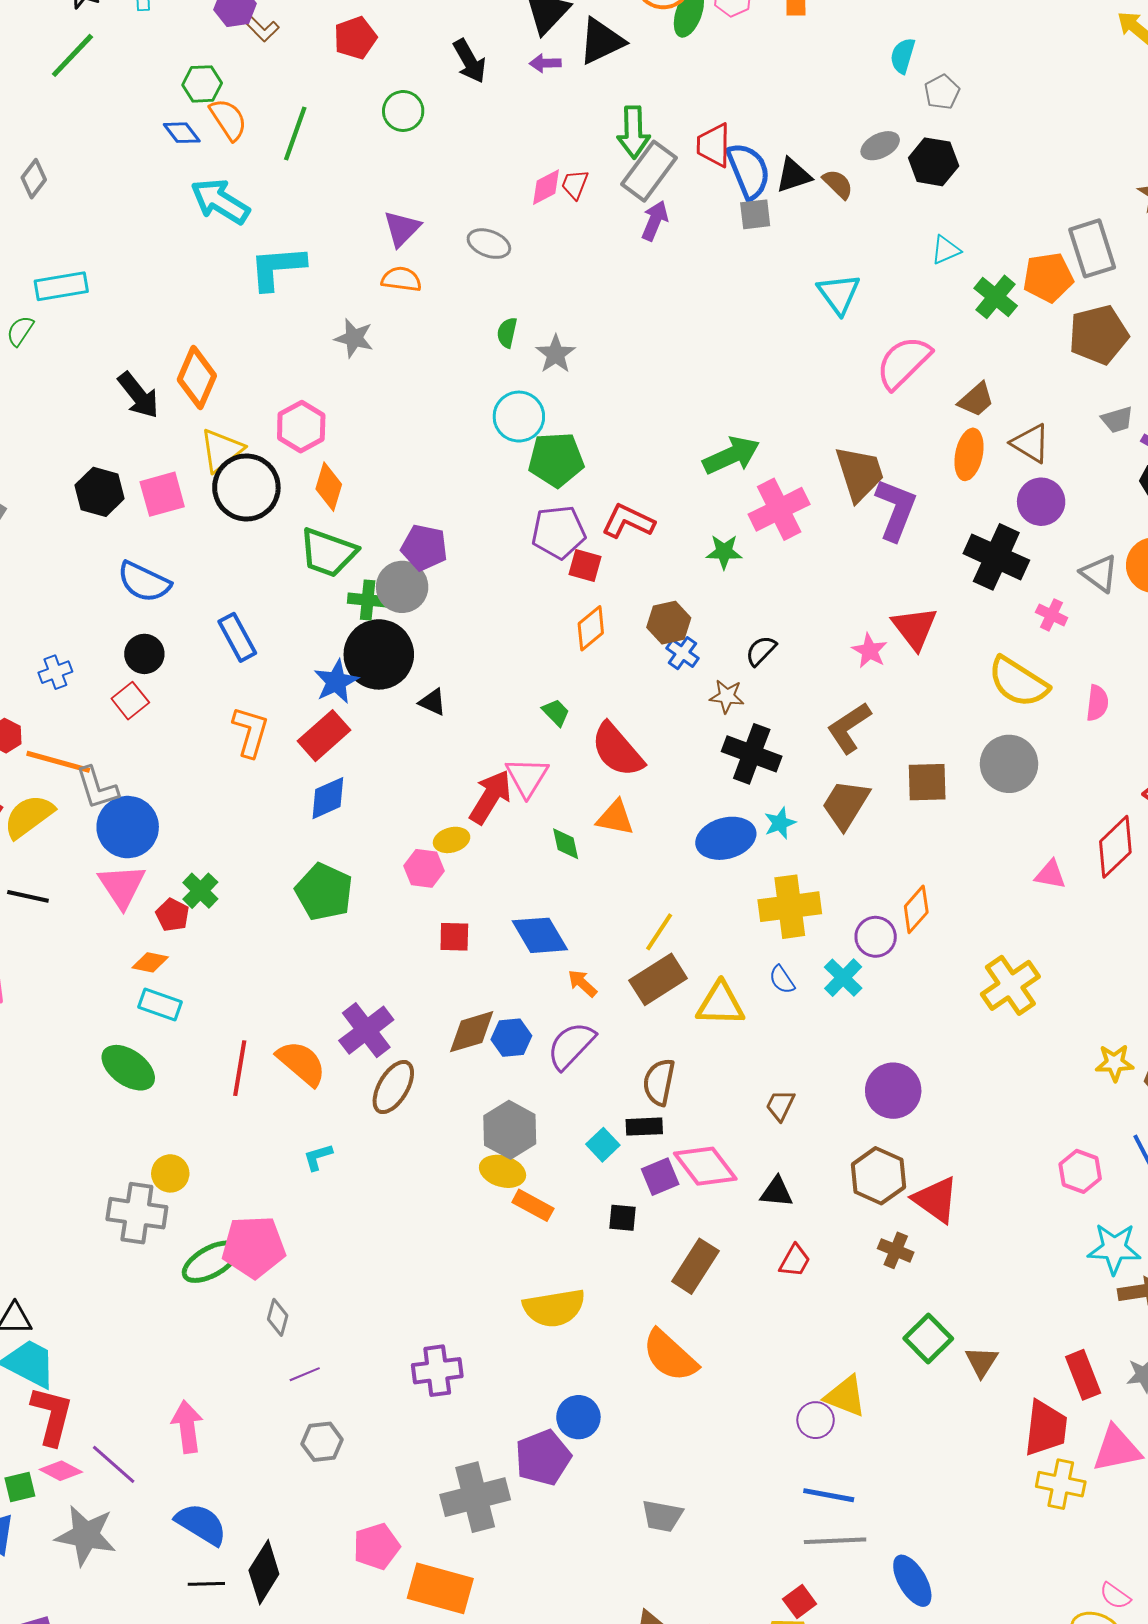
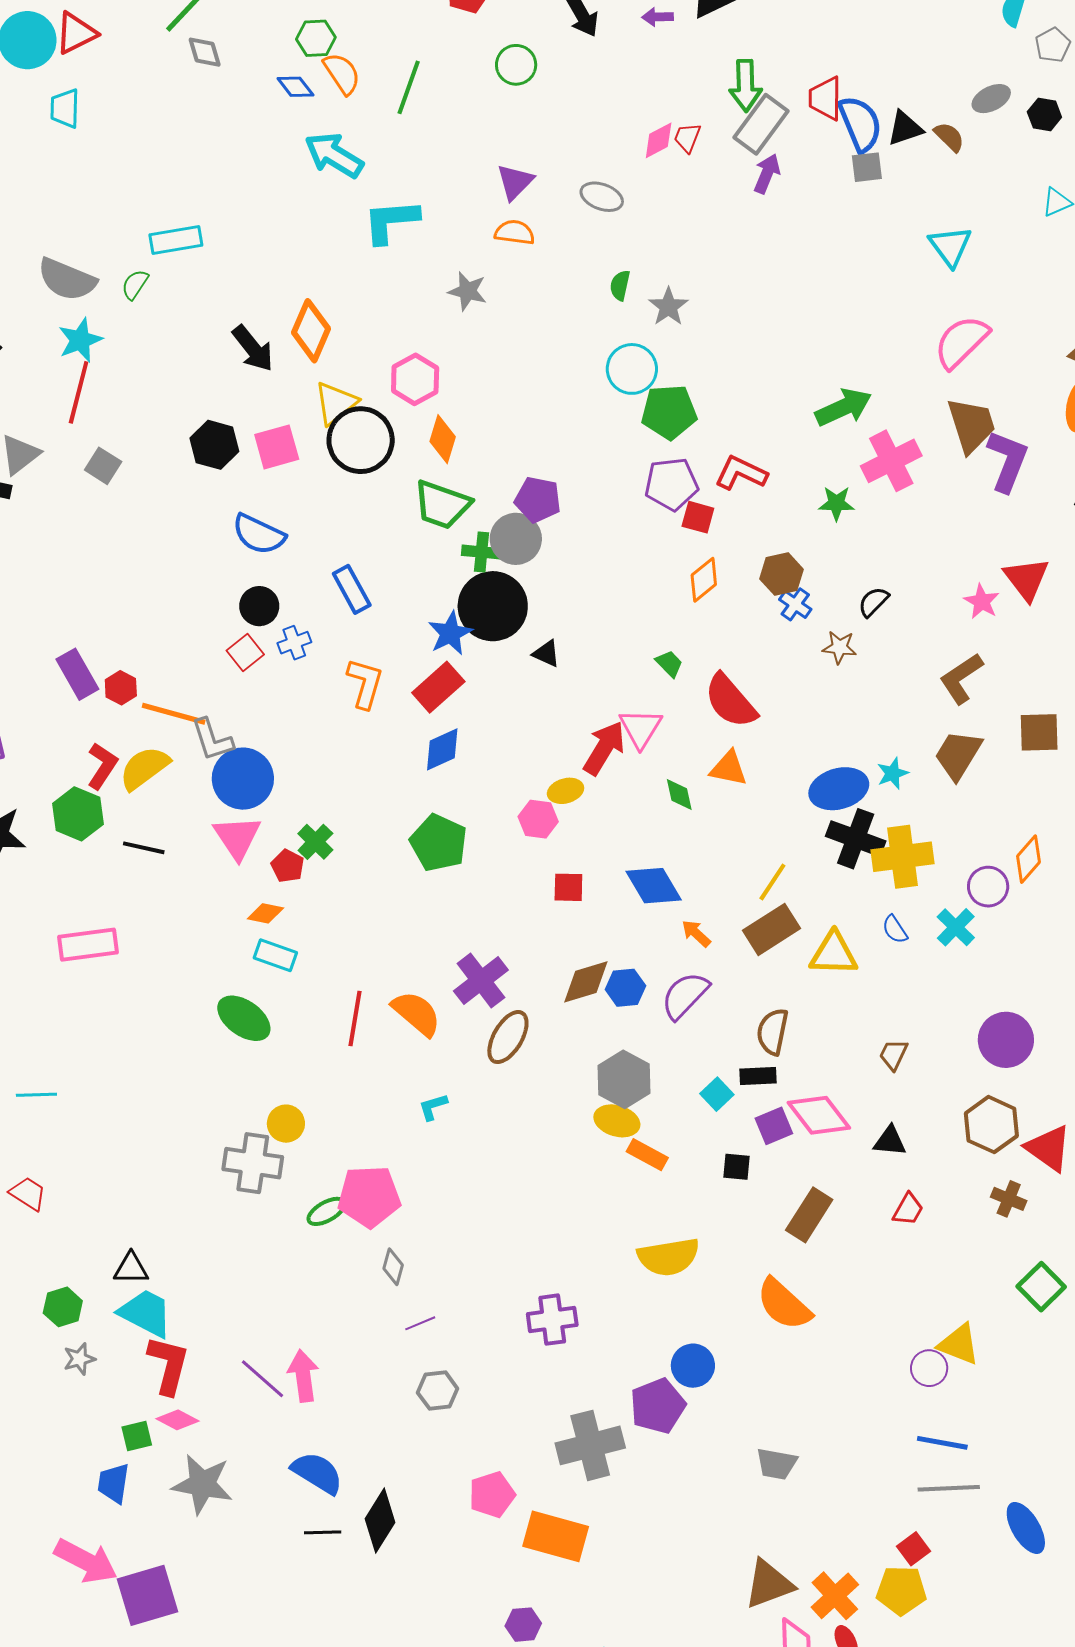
black hexagon: (934, 162) -> (1044, 115), size x0.7
gray diamond: (34, 179) -> (205, 52), moved, turned -54
pink semicircle: (904, 362) -> (961, 342), moved
blue cross: (55, 672) -> (294, 643), moved
black cross: (752, 754) -> (856, 839), moved
green ellipse: (211, 1262) -> (327, 1211), size x0.7
purple line: (114, 1464) -> (262, 1379), moved

